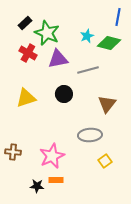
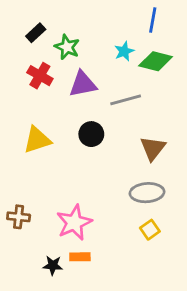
blue line: (118, 17) -> (153, 20), moved
green star: (47, 33) -> (67, 47), size x0.7
gray ellipse: (90, 135) -> (147, 193), moved

